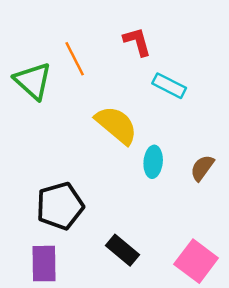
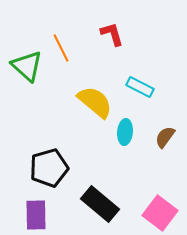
cyan rectangle: (169, 86) -> (140, 87), moved
black rectangle: (122, 250) -> (100, 204), size x1.4

